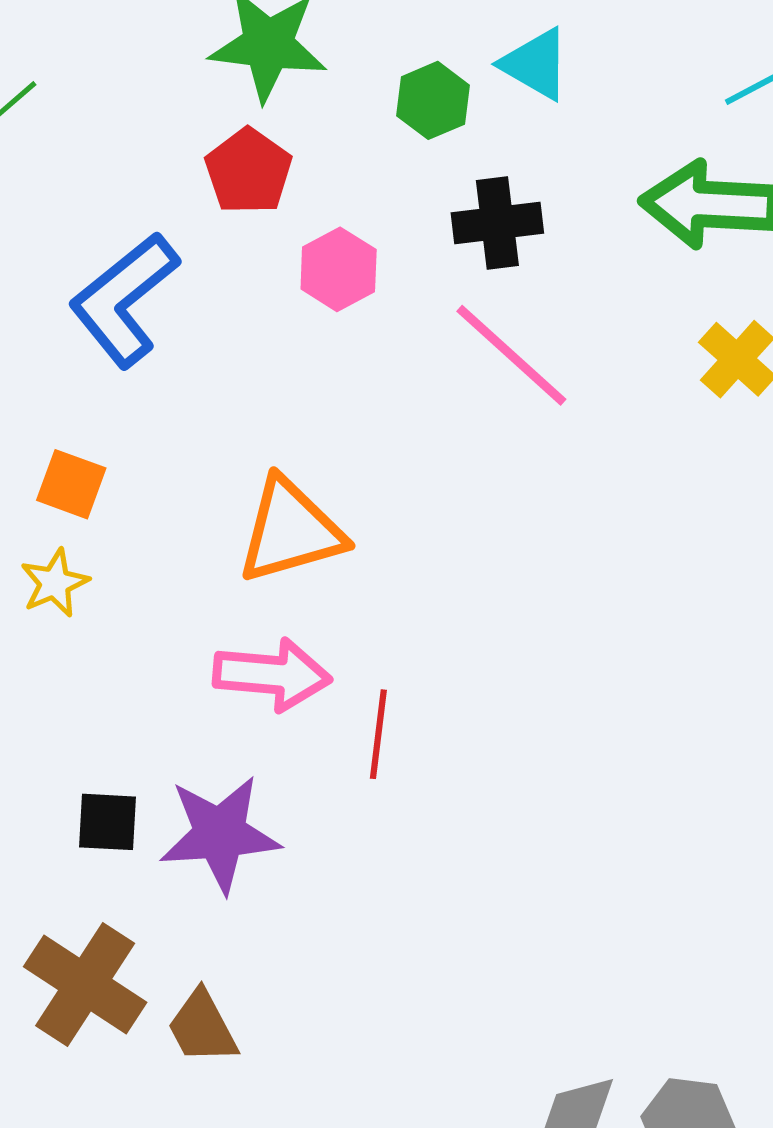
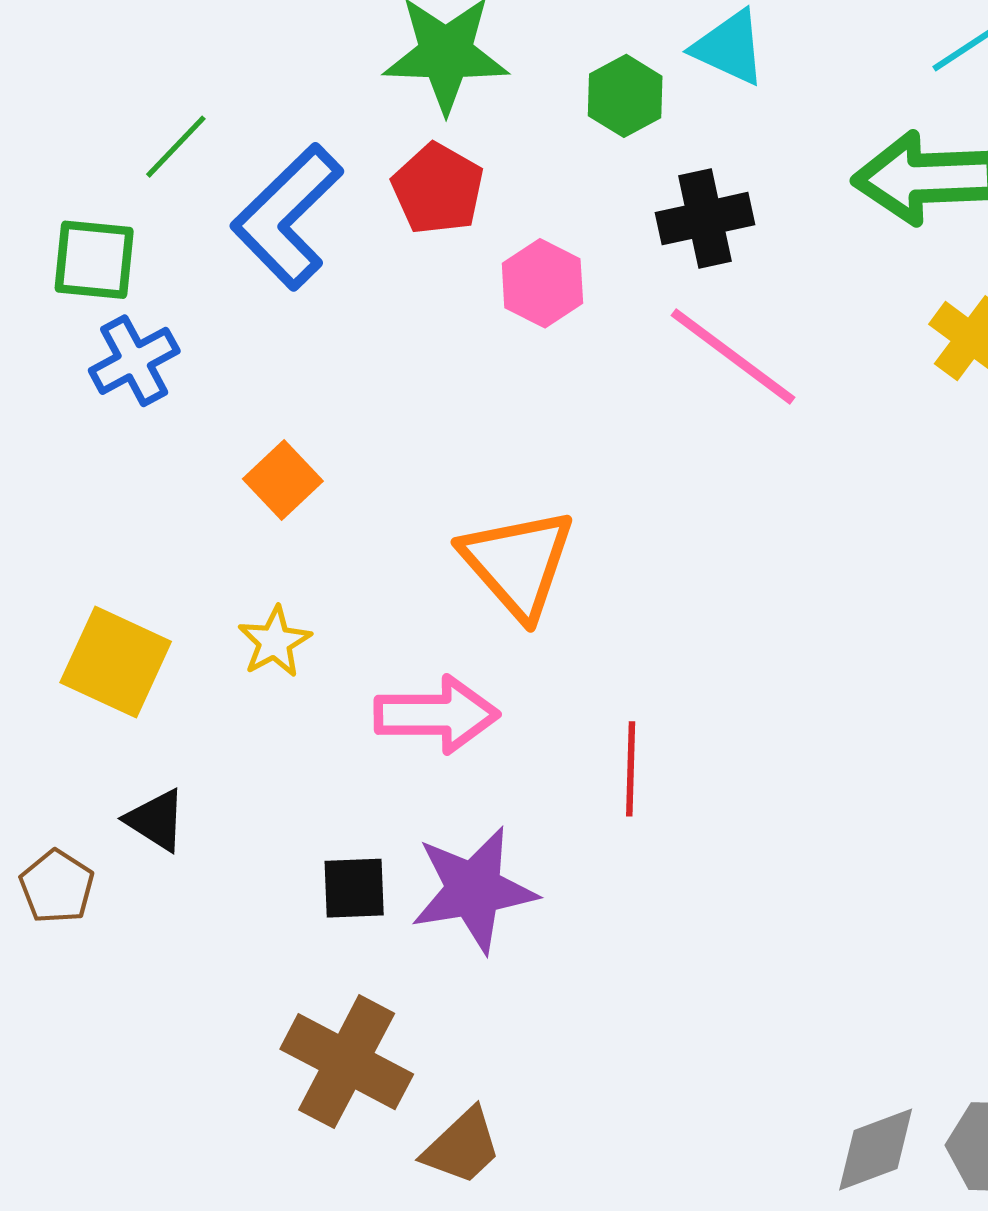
blue L-shape: (124, 300) -> (287, 217), moved
orange square: (71, 484) -> (283, 480), moved, turned 32
orange triangle: (290, 531) -> (518, 563), turned -50
pink arrow: (272, 675) -> (437, 715), moved
brown trapezoid: (202, 1027) -> (462, 1147), moved, turned -100

